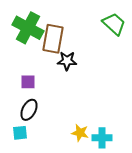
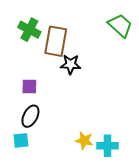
green cross: (28, 28) -> (29, 30), size x0.7

